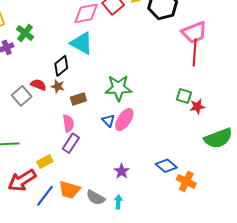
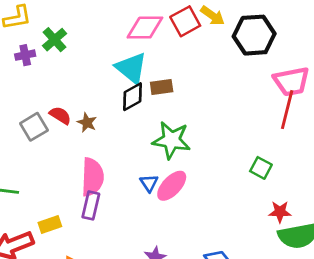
black diamond: (61, 66) -> (133, 97), moved
brown rectangle: (78, 99) -> (162, 87), moved
red star: (197, 107) -> (280, 212), moved
pink semicircle: (68, 123) -> (92, 177), size x1.5
purple rectangle: (71, 143) -> (91, 205), turned -30

